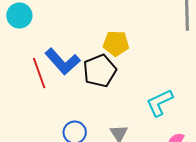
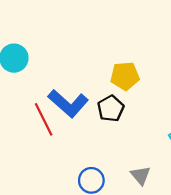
black pentagon: (100, 71) -> (111, 109), size x0.7

